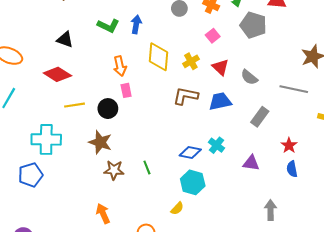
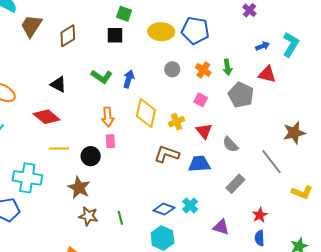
pink square: (213, 36) -> (201, 100), turned -32
gray line: (294, 89) -> (272, 162), turned 32

